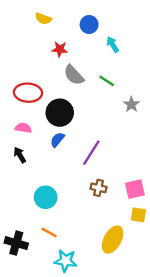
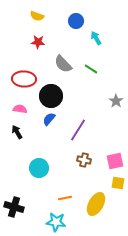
red star: (60, 49) -> (38, 42), moved
gray star: (131, 104) -> (116, 101), moved
orange line: (49, 232) -> (65, 198), moved, turned -40

